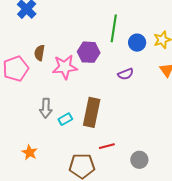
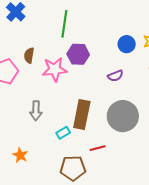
green line: (114, 28) -> (64, 24), moved
cyan rectangle: (65, 119) -> (63, 133), moved
gray circle: (139, 160) -> (123, 116), moved, size x1.8

